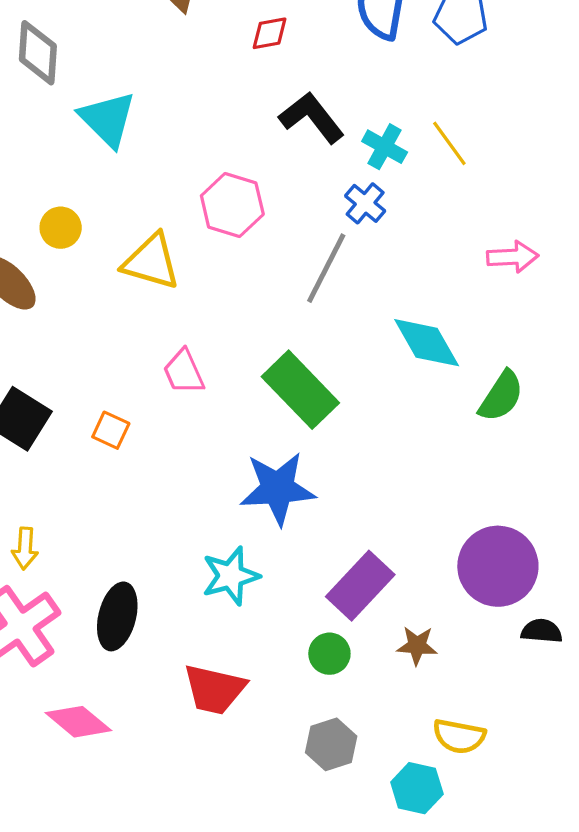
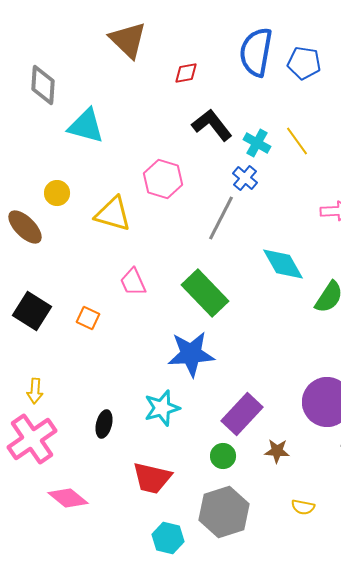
cyan triangle: (108, 119) -> (86, 126), turned -30
black ellipse: (117, 616) -> (104, 424), moved, size x0.7
yellow semicircle: (459, 736) -> (303, 507), size x0.7
gray hexagon: (331, 744) -> (224, 512), size x1.6
cyan hexagon: (417, 788) -> (168, 538), moved

